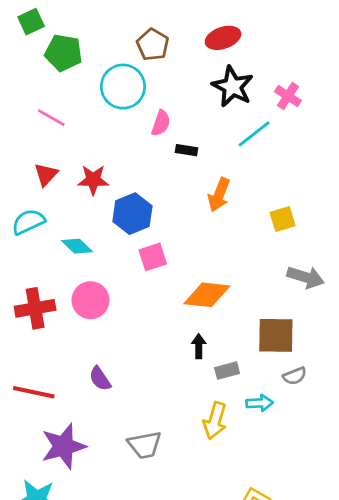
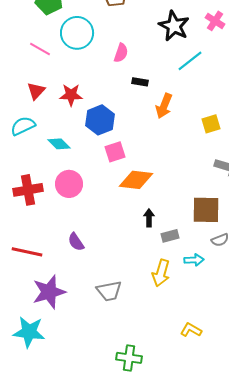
cyan circle: (123, 87) -> (77, 33), moved
pink cross: (288, 96) -> (215, 21), moved
black rectangle: (187, 150) -> (140, 82), moved
orange diamond: (207, 295) -> (136, 180), moved

